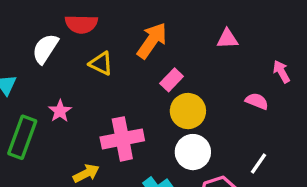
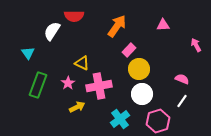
yellow triangle: (101, 63) -> (82, 63), moved
pink semicircle: (257, 101) -> (182, 79), moved
pink star: (60, 111) -> (68, 83), moved

